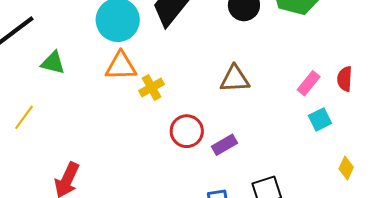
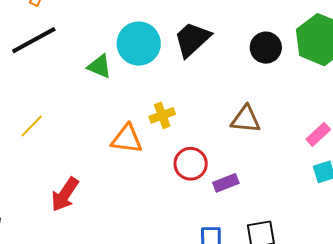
green triangle: (53, 63) -> (99, 66), moved
orange triangle: (121, 66) -> (127, 139), moved

